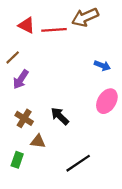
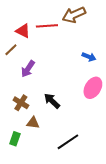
red triangle: (26, 25) -> (23, 31), moved
purple arrow: (21, 79) -> (28, 69), moved

